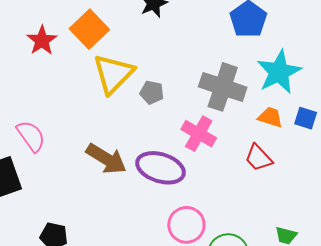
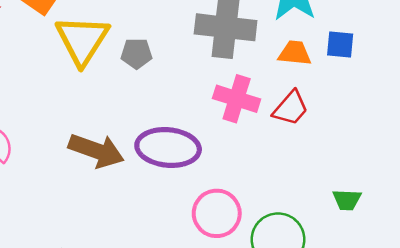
pink cross: (199, 134) -> (237, 99), moved
red trapezoid: (258, 158) -> (291, 108), turned -84

